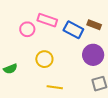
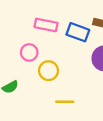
pink circle: (27, 29) -> (29, 52), moved

